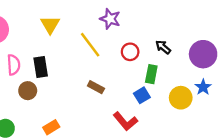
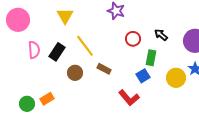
yellow line: (90, 45) -> (85, 46), moved
black rectangle: (41, 67) -> (57, 52), turned 42
brown circle: (28, 91) -> (75, 73), moved
orange rectangle: (51, 127) -> (47, 99), moved

